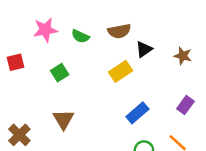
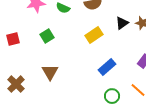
black triangle: (144, 49) -> (122, 23), moved
red square: (16, 62) -> (13, 39), moved

